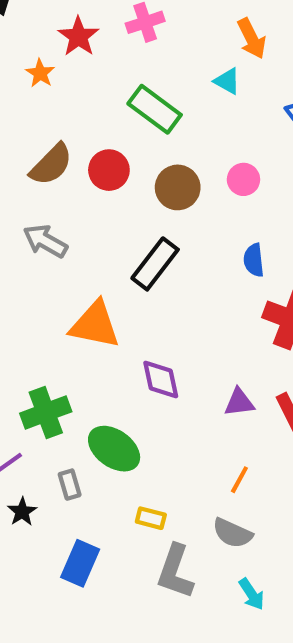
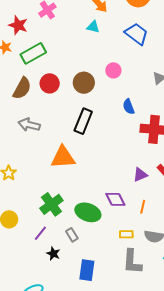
green rectangle: (155, 109) -> (33, 53), moved, turned -50
purple diamond: (161, 380) -> (115, 199), moved
orange line: (239, 480) -> (143, 207), moved
yellow rectangle: (151, 518) -> (126, 234), moved

